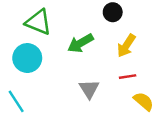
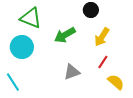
red line: (128, 77) -> (103, 62), turned -48
gray triangle: (89, 89) -> (72, 72), turned 42

